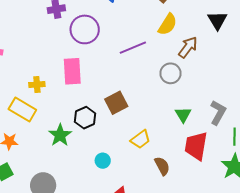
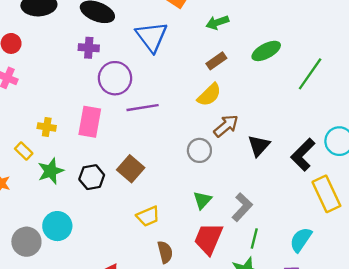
black triangle: (217, 20) -> (259, 146), moved
purple line: (133, 48) -> (143, 108), moved
brown square: (116, 103) -> (131, 169), turned -35
yellow rectangle: (22, 109) -> (24, 151), size x0.6
green star: (60, 135) -> (51, 171), moved
cyan circle: (103, 161) -> (57, 226), moved, size x1.6

